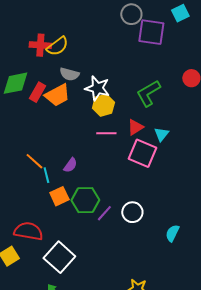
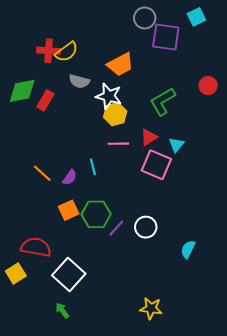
orange trapezoid: (57, 95) -> (120, 64), moved
purple semicircle: (70, 165) -> (70, 177), moved
cyan line: (46, 175) -> (93, 167), moved

